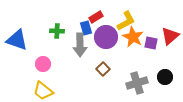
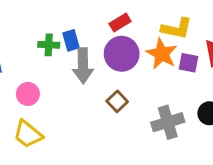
red rectangle: (96, 17) -> (120, 23), moved
yellow L-shape: (126, 21) -> (177, 28), moved, turned 40
blue rectangle: (86, 28) -> (71, 40), moved

